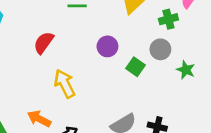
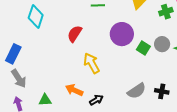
purple circle: (107, 46) -> (122, 34), size x1.5
gray circle: (160, 49) -> (162, 44), moved

